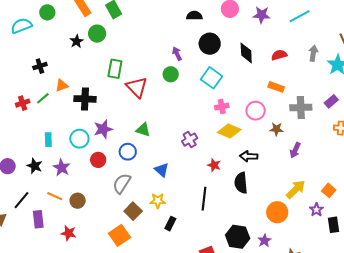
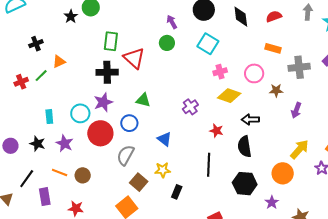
black cross: (85, 99) -> (107, 72), moved
red circle: (98, 160) -> (100, 133), size x1.6
black hexagon: (238, 237) -> (245, 184), moved

